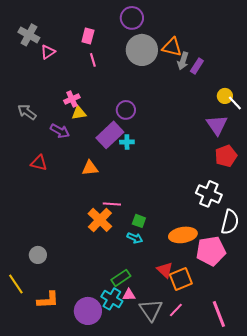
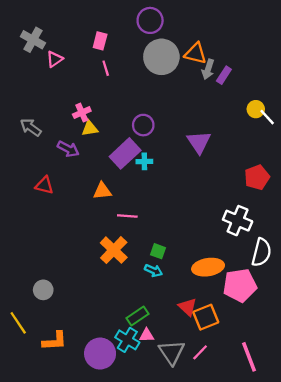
purple triangle: (217, 125) -> (199, 142), moved
pink line: (112, 204) -> (127, 216), moved

